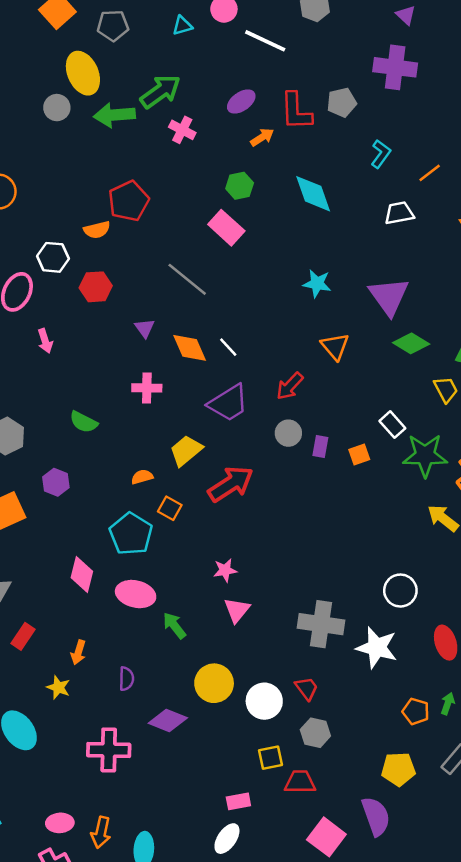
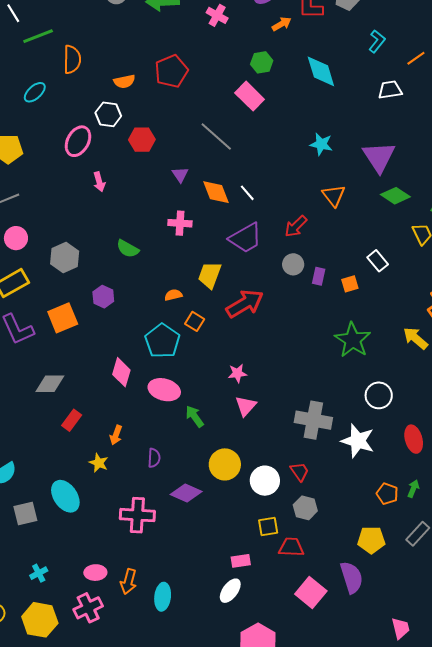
orange semicircle: (97, 230) -> (124, 81), moved
yellow trapezoid: (186, 451) -> (210, 275), turned -32
green star: (425, 455) -> (353, 340), moved, turned 30

